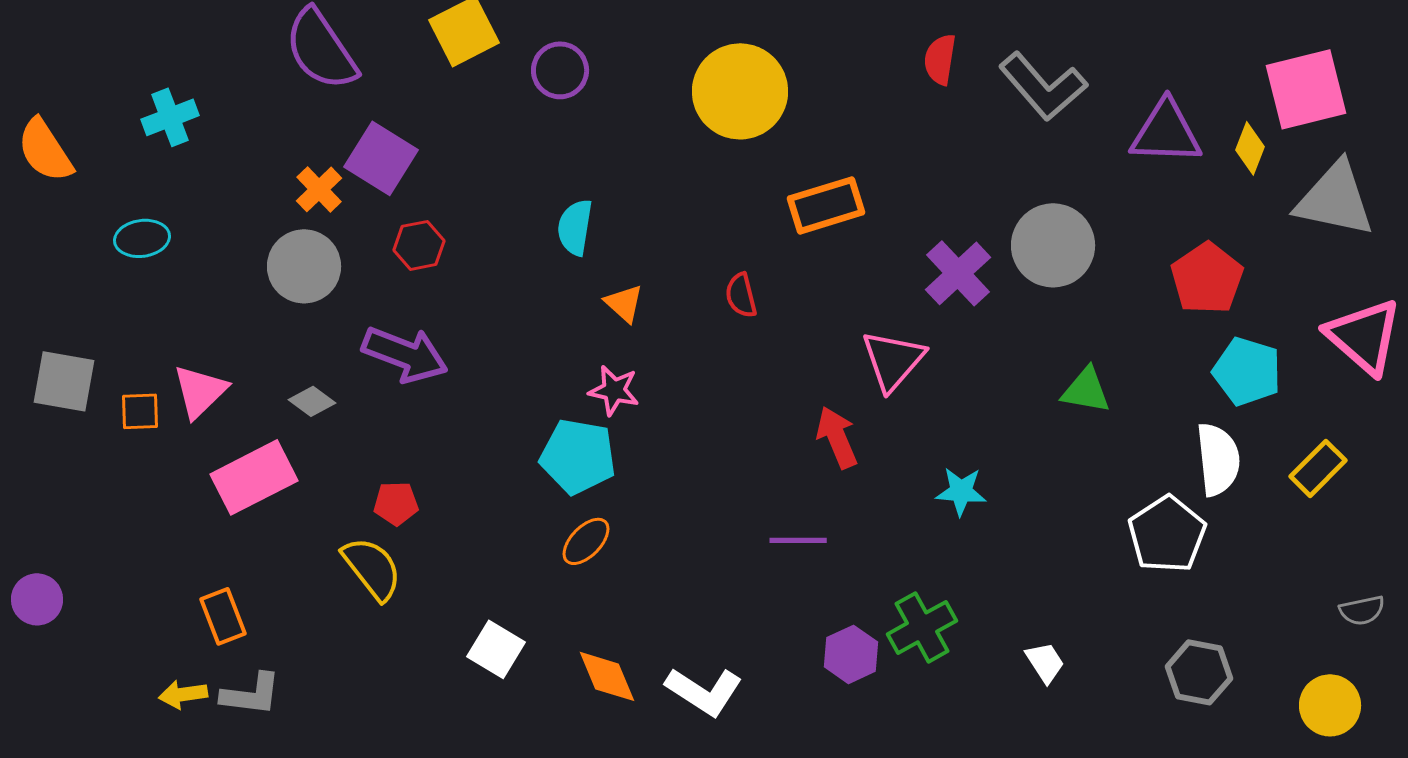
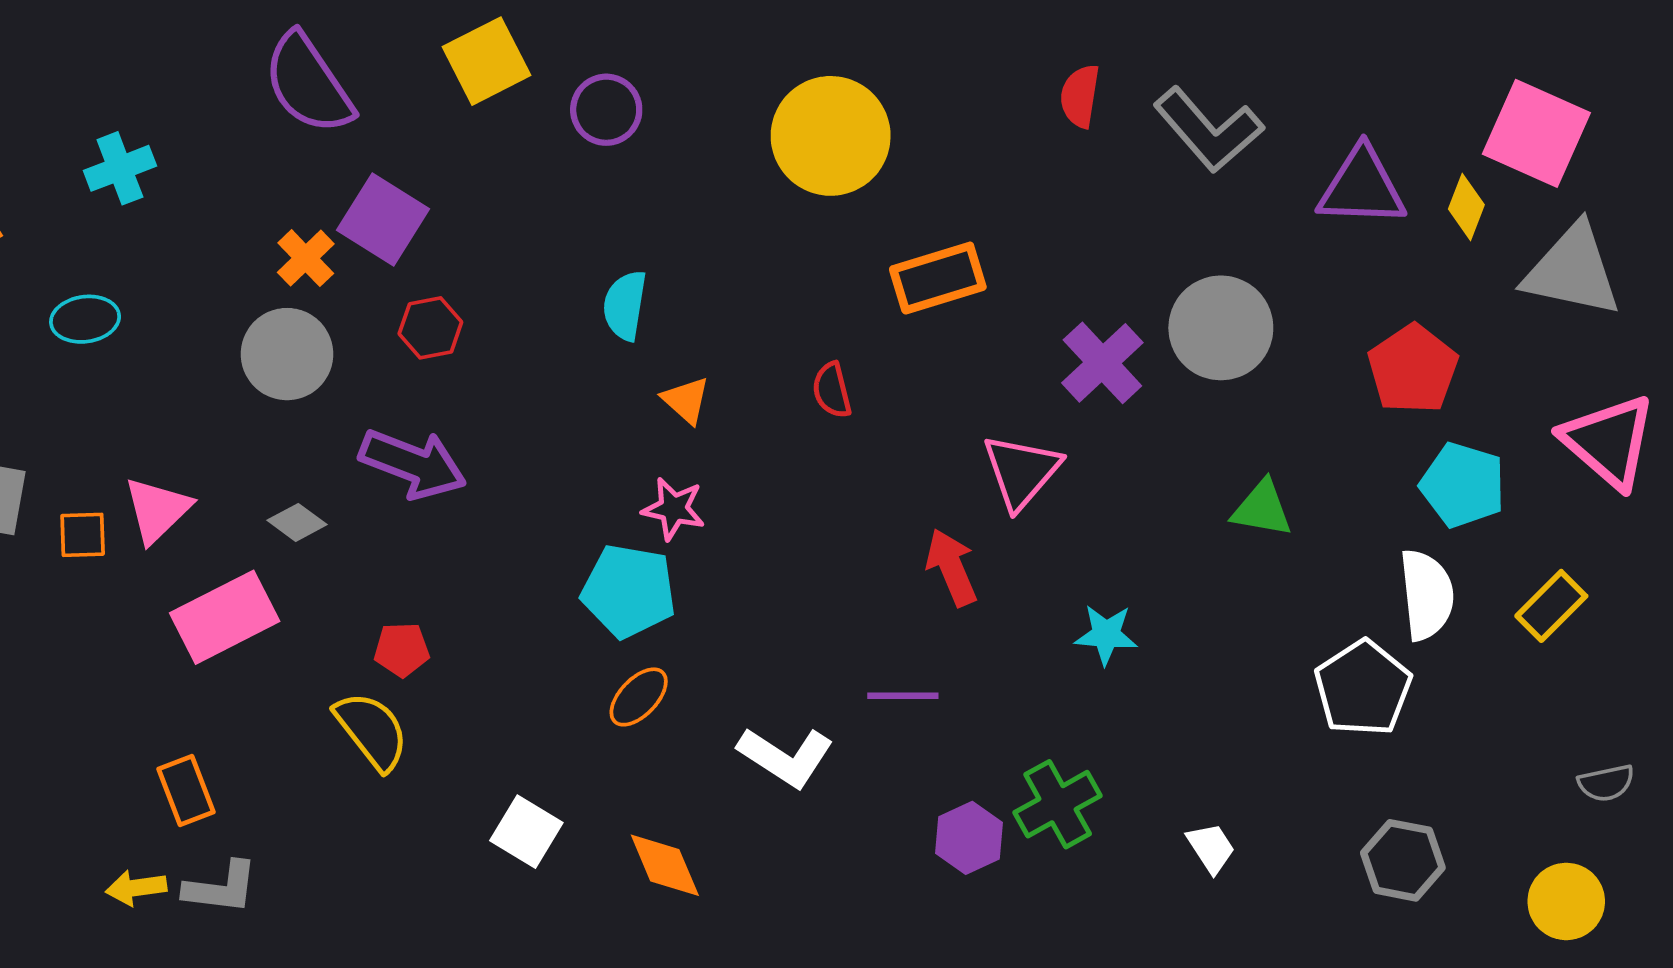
pink square: (1306, 89) -> (1536, 133), turned 38
white L-shape: (704, 691) -> (786, 757), moved

